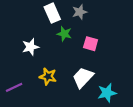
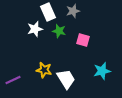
white star: (30, 47) -> (35, 29), moved
white trapezoid: (83, 78) -> (66, 79), moved, turned 105
cyan star: (107, 93) -> (102, 71), moved

